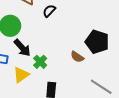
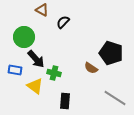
green cross: (40, 62) -> (54, 73), turned -32
yellow triangle: (21, 75) -> (35, 86), turned -48

